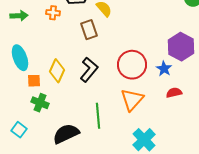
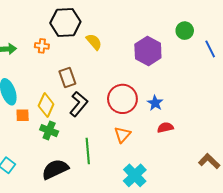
brown rectangle: (89, 30) -> (67, 77), moved
purple hexagon: (181, 47) -> (148, 51), moved
orange triangle: (132, 100) -> (122, 135), size x0.7
green cross: (40, 103) -> (49, 131), moved

